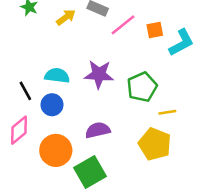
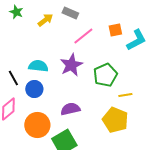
pink line: (123, 25) -> (83, 36), moved
purple star: (99, 74) -> (71, 65), turned -30

